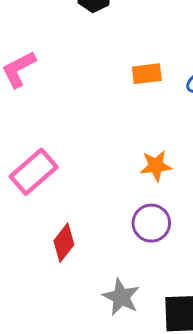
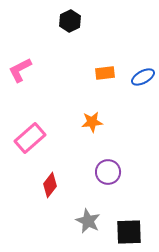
orange star: (156, 166) -> (92, 122), moved

